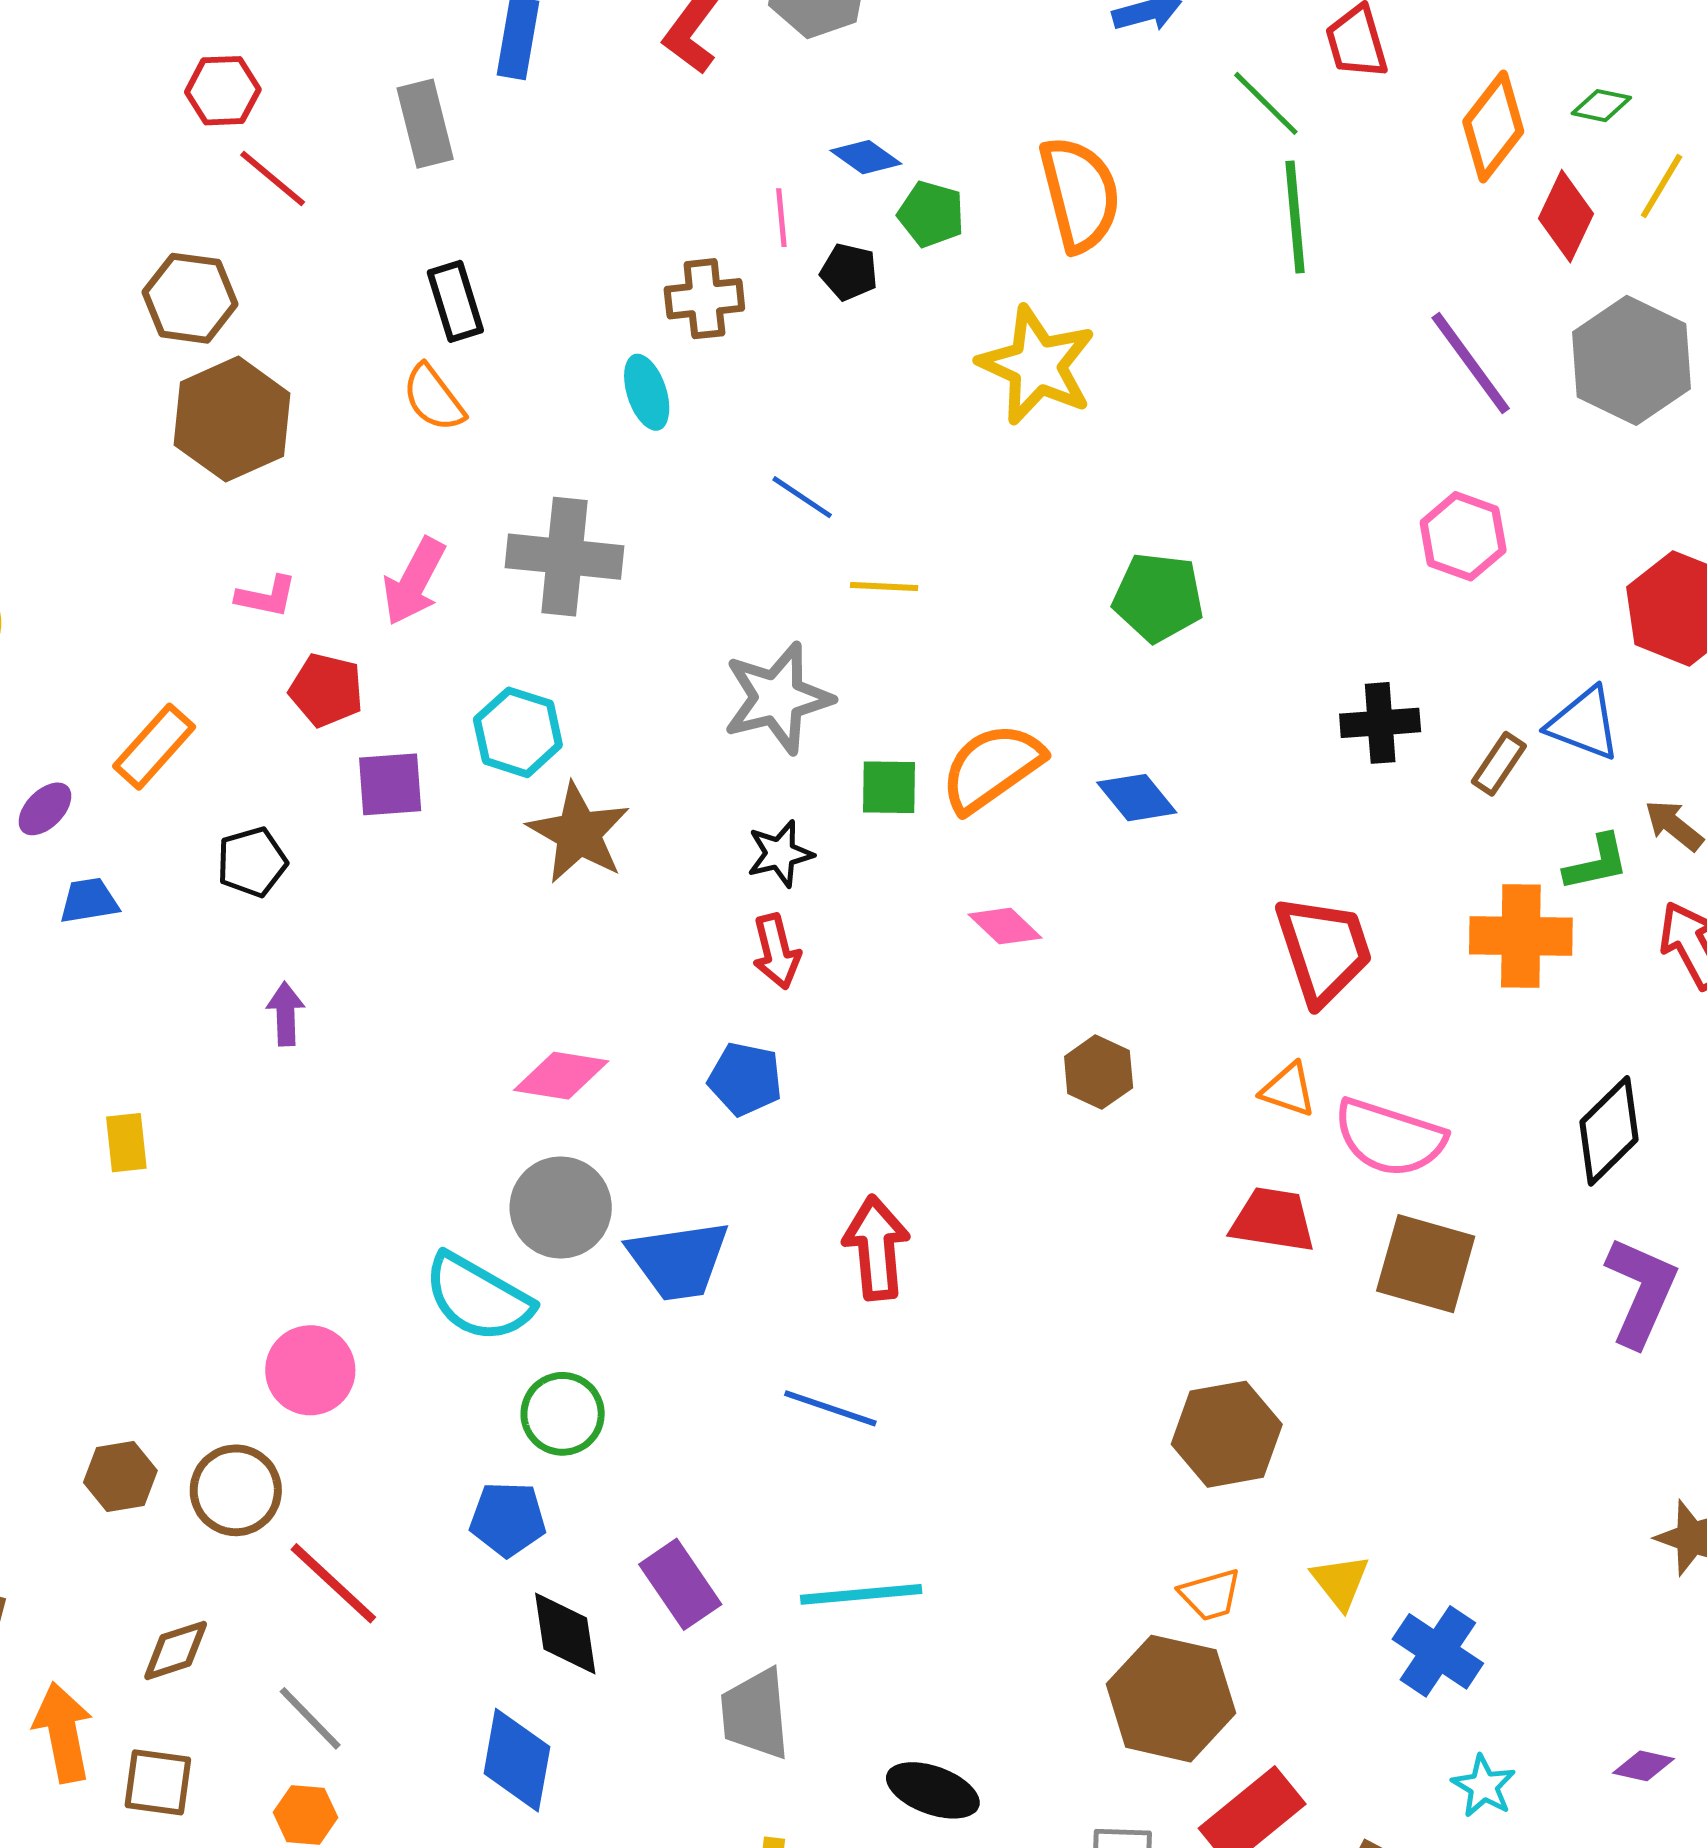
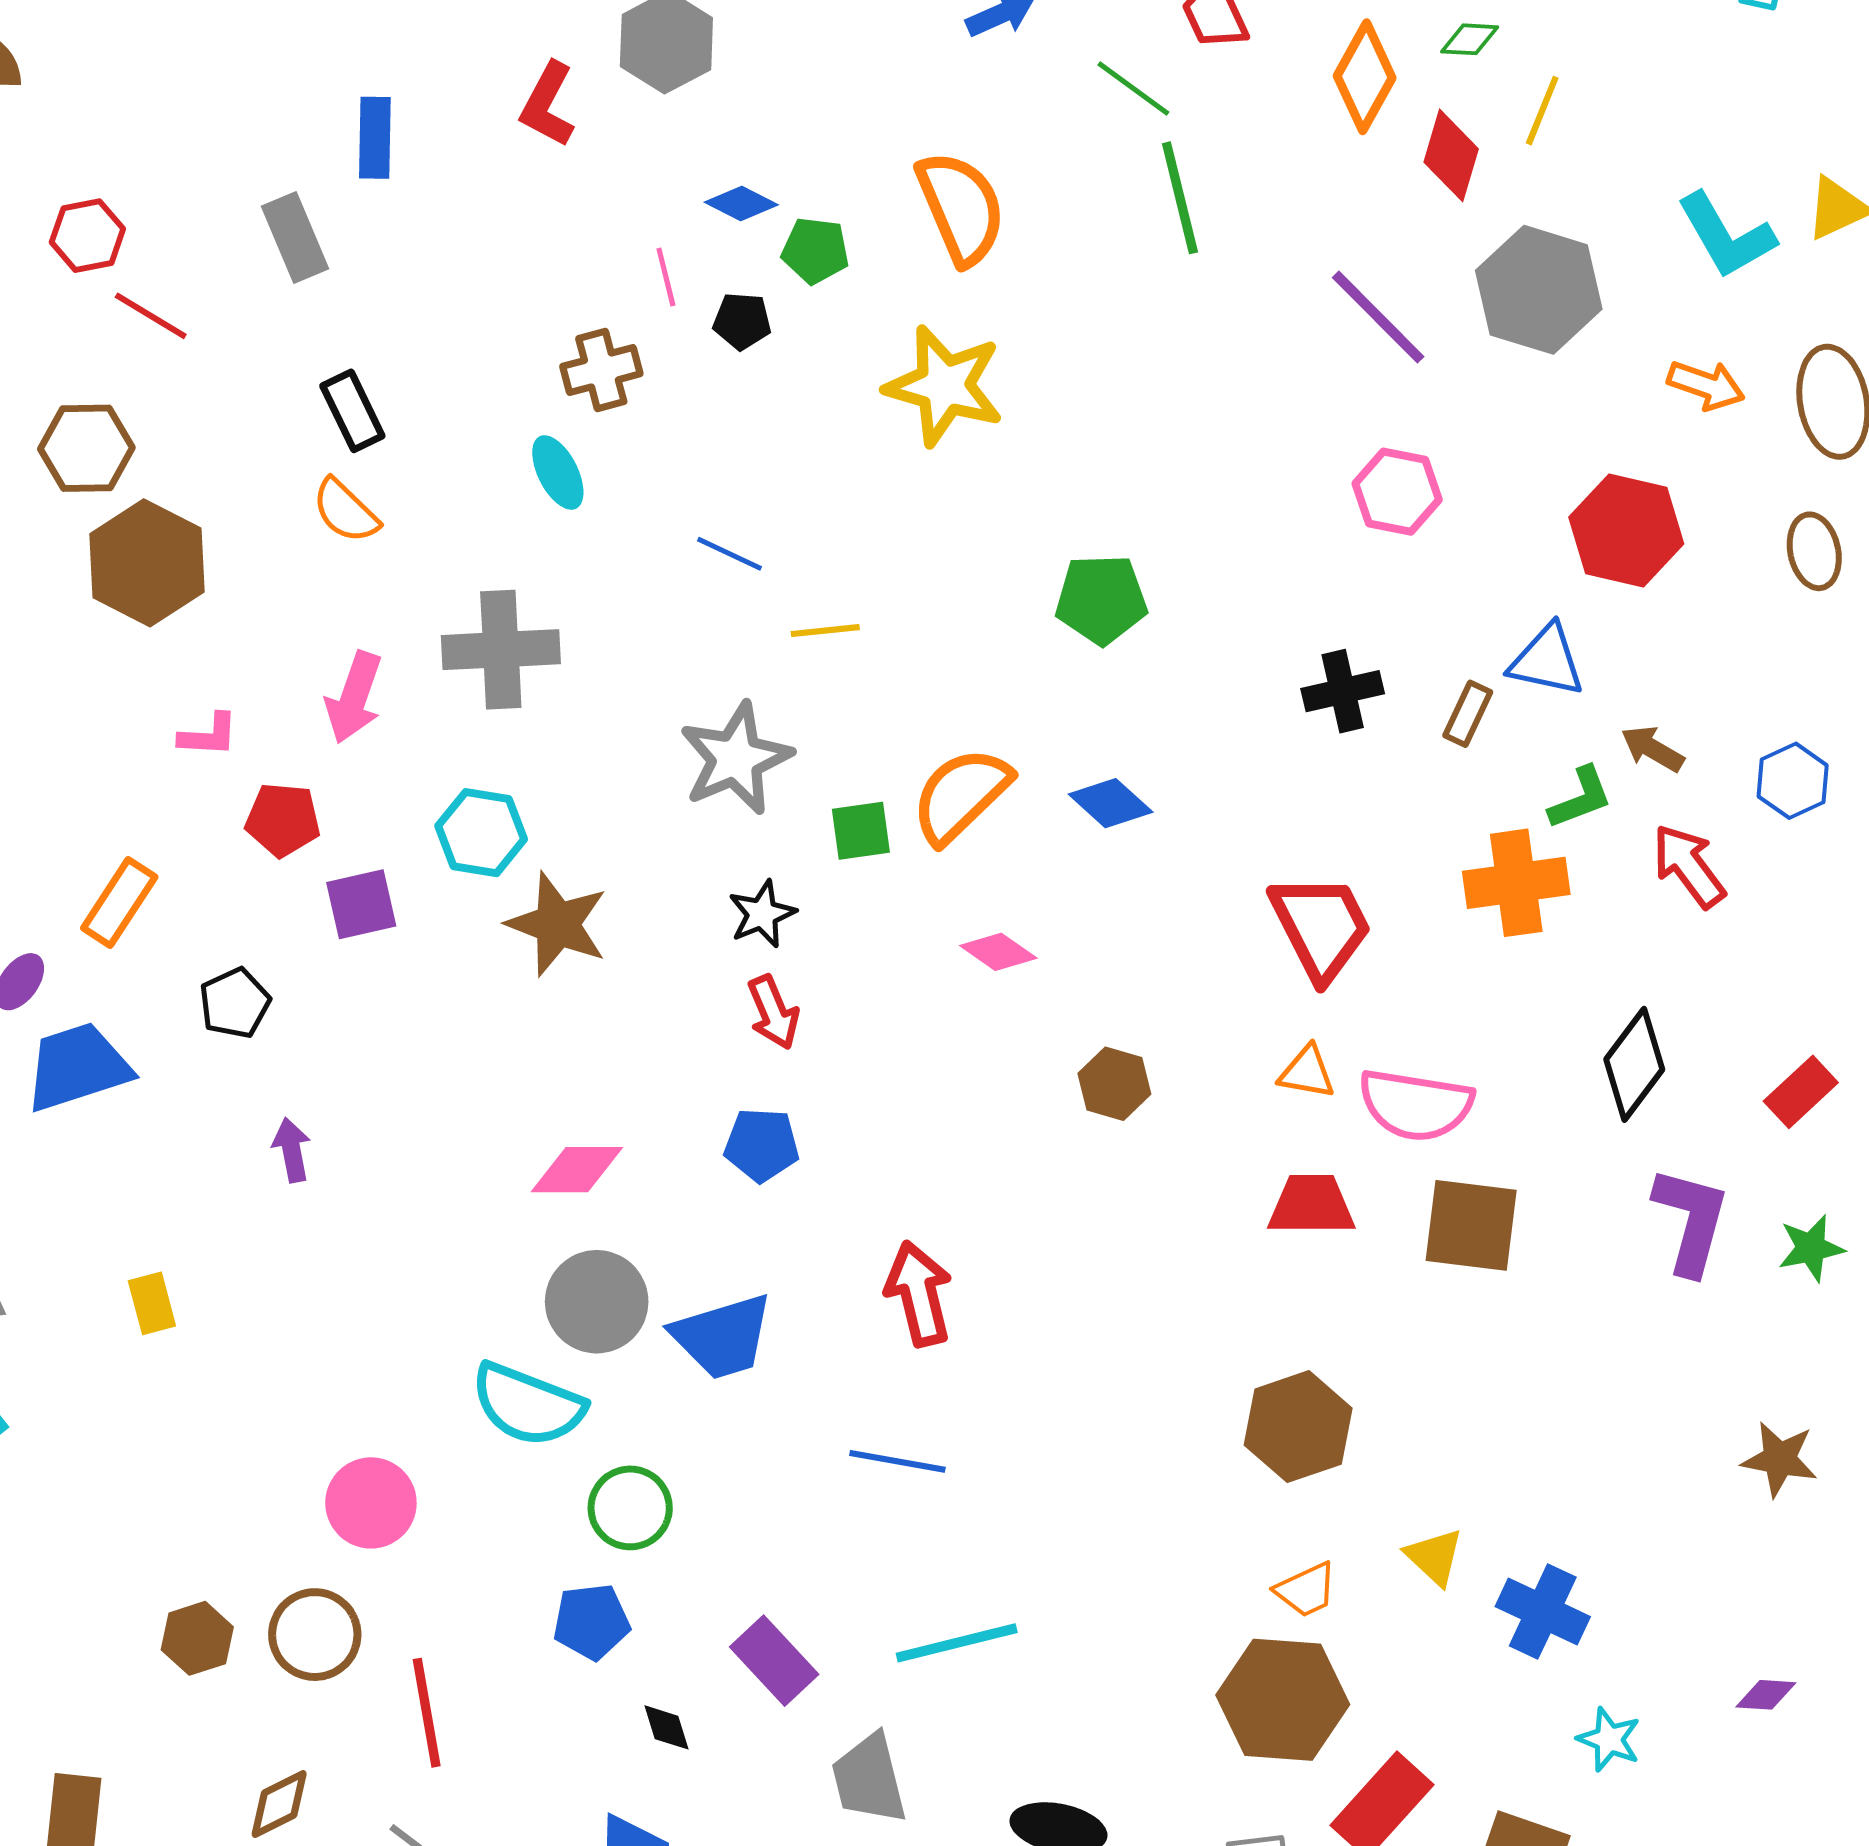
blue trapezoid: (89, 901) -> (78, 1067), size x1.8
red line: (333, 1583) -> (427, 1713), turned 46
black diamond: (565, 1633) -> (666, 1727), size x0.6

